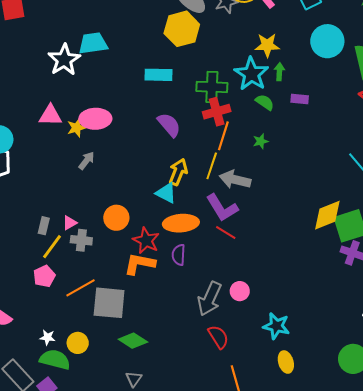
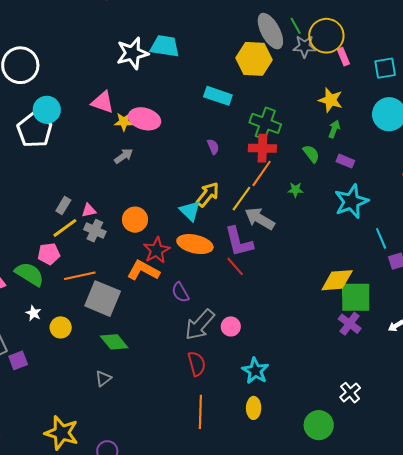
cyan star: (251, 74) -> (351, 201), moved
purple semicircle: (169, 125) -> (213, 147), size x0.6
purple semicircle: (179, 255) -> (180, 292), moved, turned -50
green semicircle: (55, 360) -> (29, 274), moved

